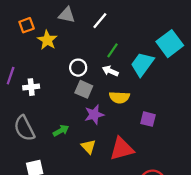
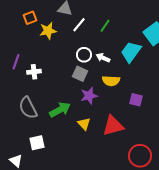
white line: (100, 21) -> (79, 25), moved
yellow star: (47, 40) -> (48, 31), turned 30
green line: (112, 50) -> (105, 26), moved
white circle: (78, 68) -> (84, 55), moved
green arrow: (61, 131) -> (60, 110), size x1.5

